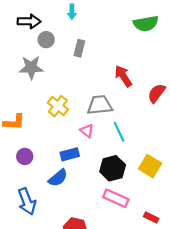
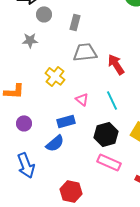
gray star: (31, 68) -> (30, 40), size x0.7
red arrow: (123, 76) -> (116, 64), moved
gray trapezoid: (100, 105) -> (85, 52), moved

